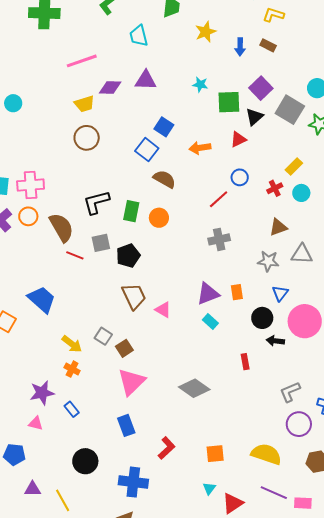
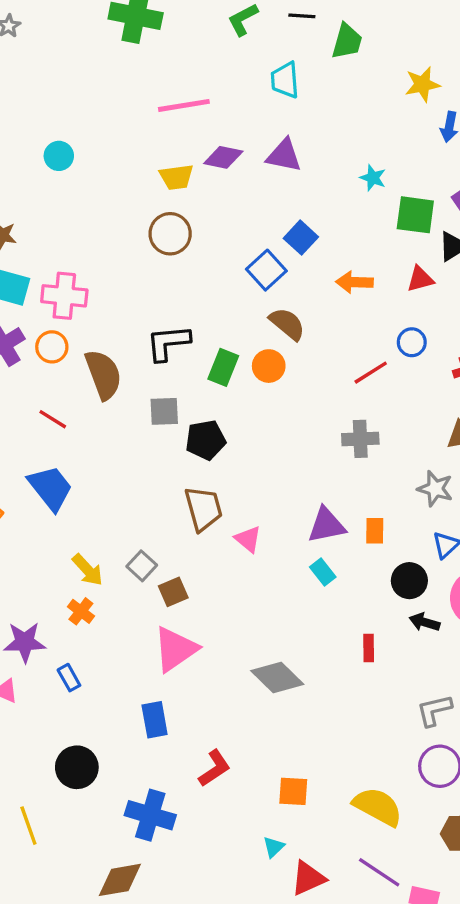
yellow star: (206, 32) -> (422, 84), moved
orange circle: (159, 218) -> (269, 366), moved
red line: (75, 255) -> (53, 419), moved

